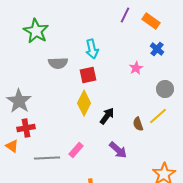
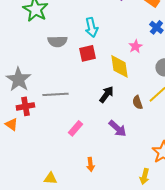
yellow diamond: (84, 103) -> (119, 66), moved, turned -35
gray line: (47, 158) -> (55, 94), moved

